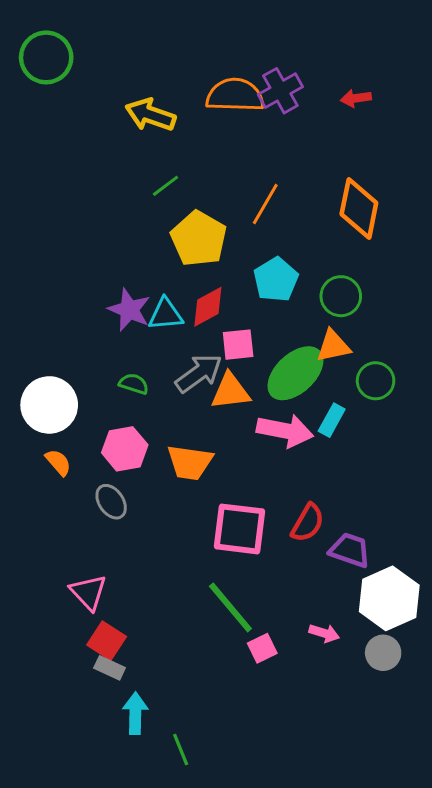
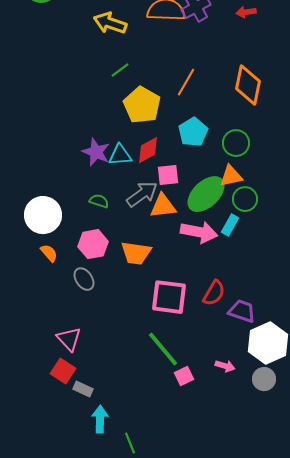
green circle: (376, 381) -> (245, 199), moved
red square: (107, 641) -> (63, 371), moved

